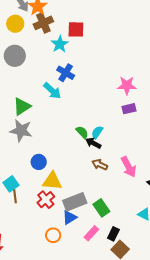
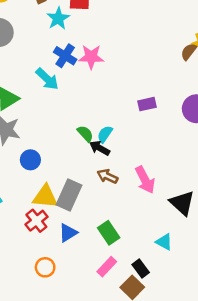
pink star: (127, 85) -> (91, 57), moved
blue circle: (39, 162) -> (30, 160), moved
gray rectangle: (75, 202) -> (69, 195), moved, turned -45
blue triangle: (70, 217) -> (68, 233), moved
pink rectangle: (91, 233) -> (107, 267), moved
black rectangle: (113, 234) -> (141, 268), moved, turned -64

